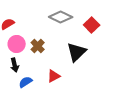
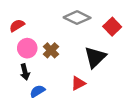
red triangle: (54, 76) -> (78, 83), moved

